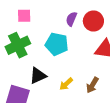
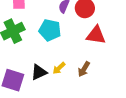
black triangle: (38, 76) -> (39, 72), moved

